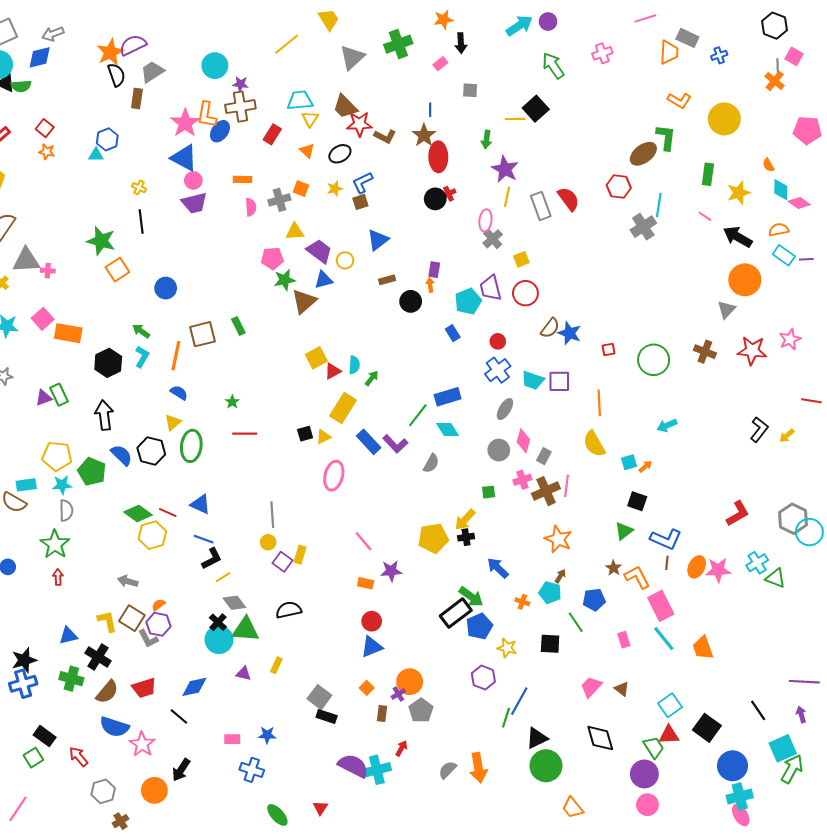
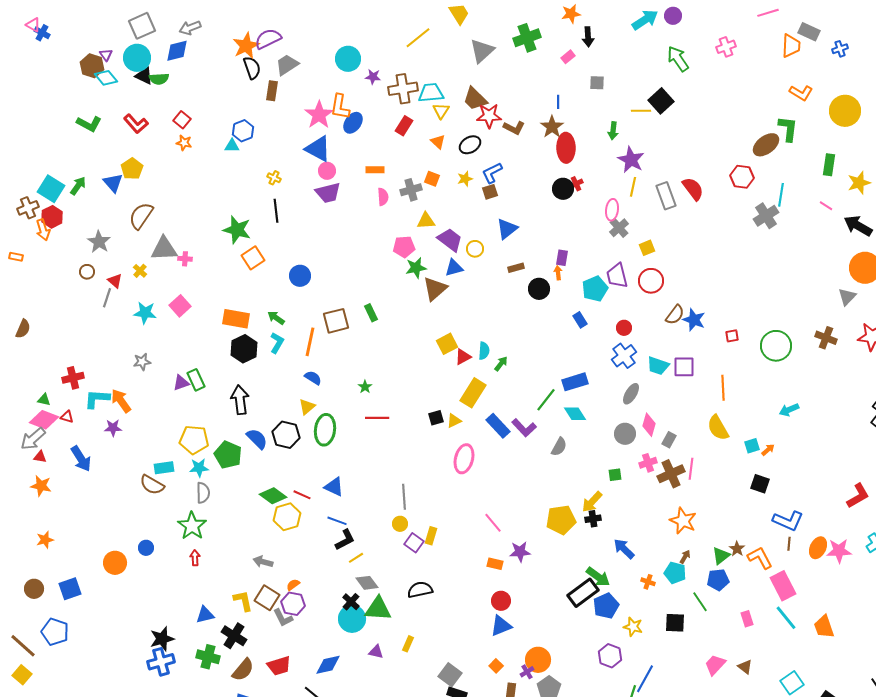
brown cross: (240, 107) -> (403, 89), moved
orange rectangle: (68, 333) -> (236, 319), moved
green triangle: (624, 531) -> (721, 556), moved

